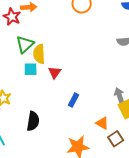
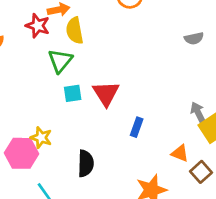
yellow semicircle: (39, 54) -> (75, 31), moved
red triangle: (55, 73) -> (106, 93), size x1.5

